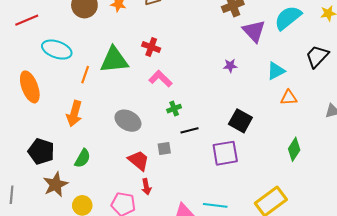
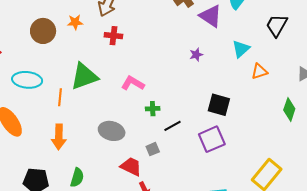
red cross: (151, 47) -> (113, 36), moved
green cross: (174, 109) -> (153, 109), turned 32
green diamond: (294, 149) -> (289, 109), moved

